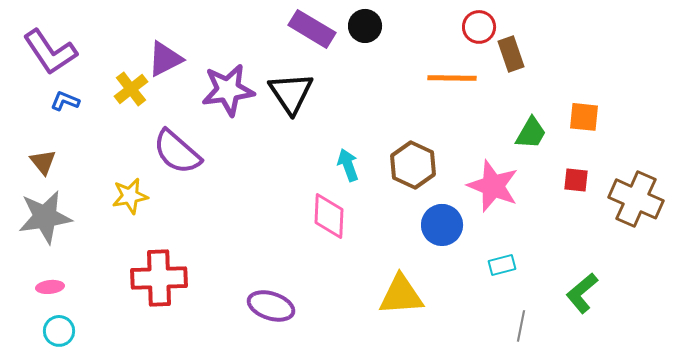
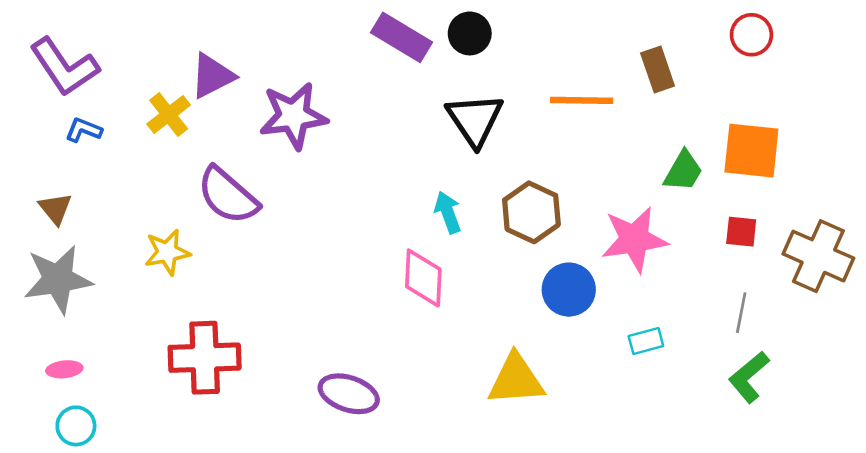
red circle: (479, 27) -> (751, 35), moved
black triangle: (291, 93) -> (475, 120), moved
orange square: (584, 117) -> (751, 151), size x1.5
pink star: (493, 186) -> (634, 239), turned -30
gray line: (521, 326) -> (741, 313), moved

